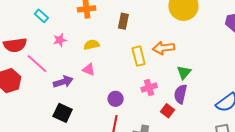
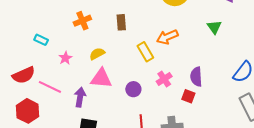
pink triangle: (89, 70) -> (101, 78), size x1.6
green triangle: (184, 72) -> (214, 27), moved
purple arrow: (63, 82) -> (80, 97), turned -48
purple circle: (116, 99) -> (133, 89), moved

